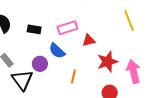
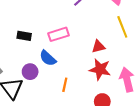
red triangle: (89, 40) -> (98, 47), moved
red star: (107, 62) -> (100, 69), turned 30

